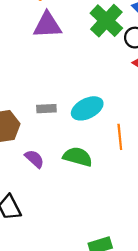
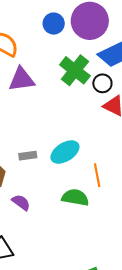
green semicircle: (78, 157) -> (75, 197), moved

